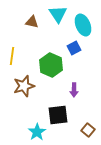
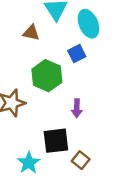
brown triangle: (32, 22) -> (31, 33), moved
brown square: (88, 130) -> (81, 160), moved

